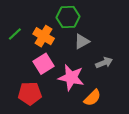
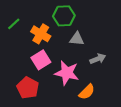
green line: (15, 34) -> (14, 24), moved
gray triangle: (82, 41) -> (77, 39), turned 35
red pentagon: (30, 93) -> (28, 88), turned 30

